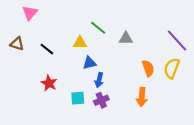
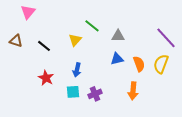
yellow triangle: (80, 43) -> (75, 40), turned -48
blue triangle: (90, 63) -> (117, 59), moved
blue arrow: (99, 80) -> (77, 70), moved

